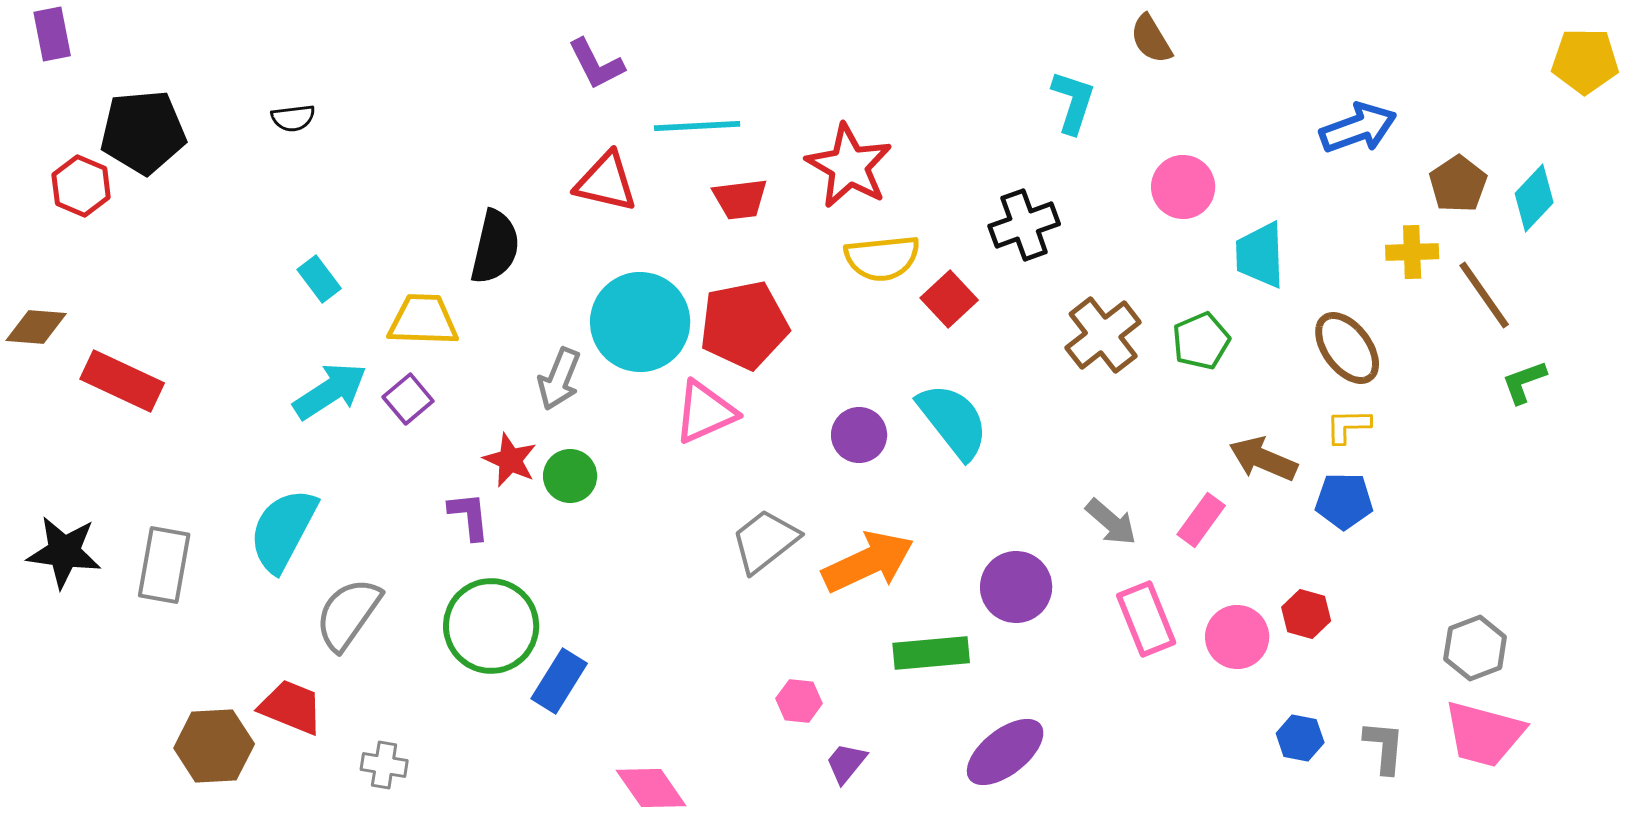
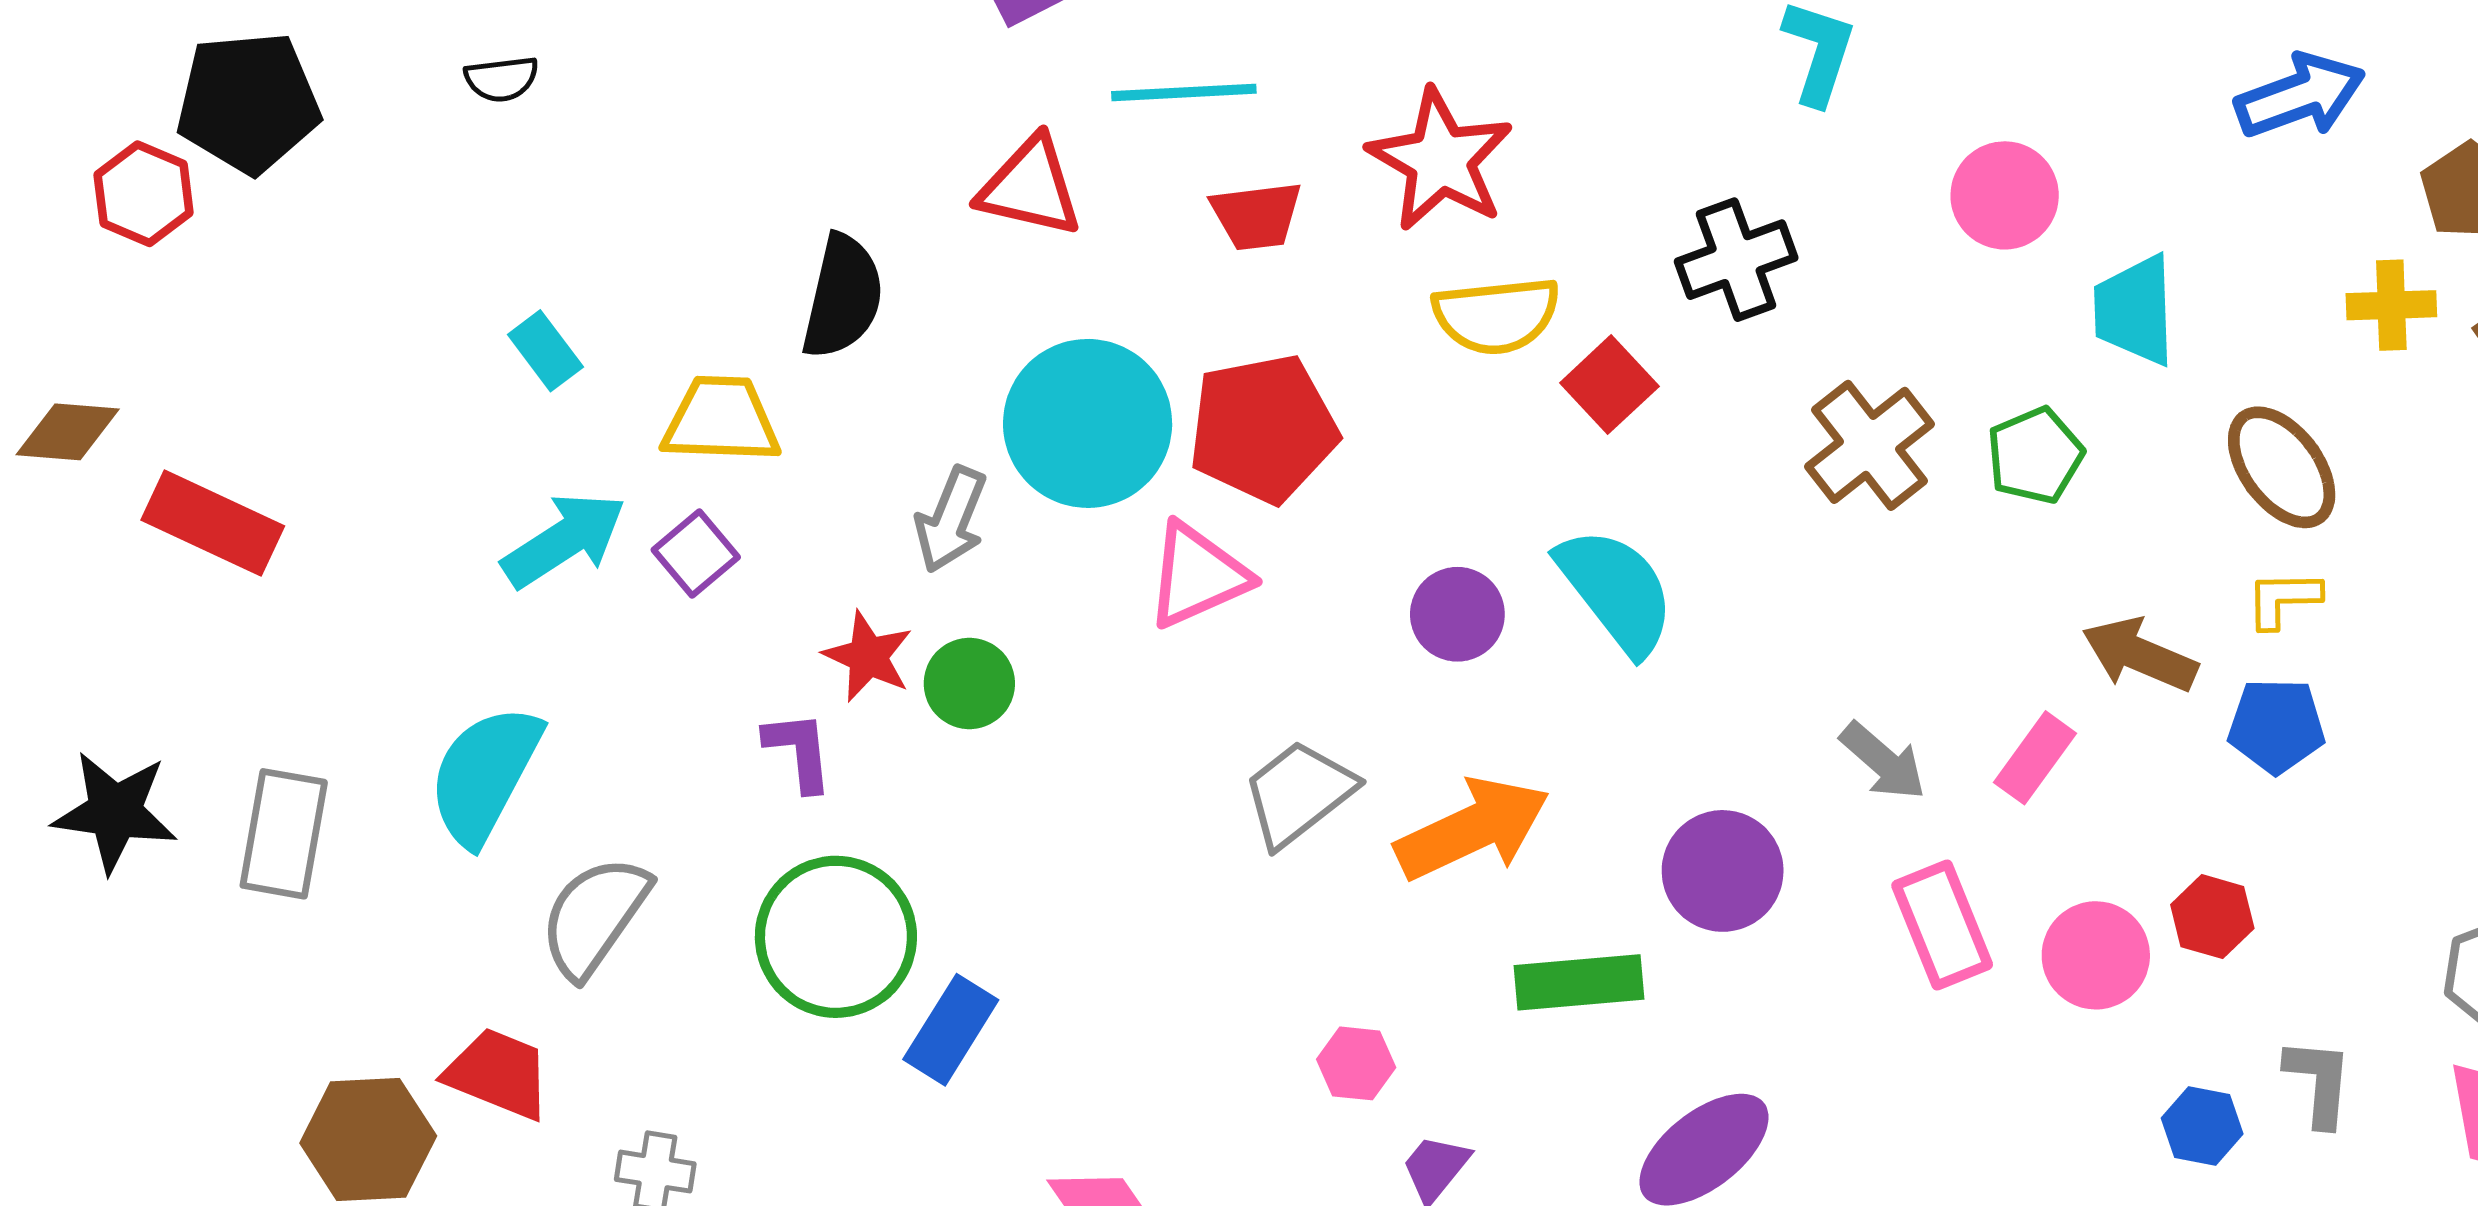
gray L-shape: (1384, 747) -> (2319, 1082), moved

